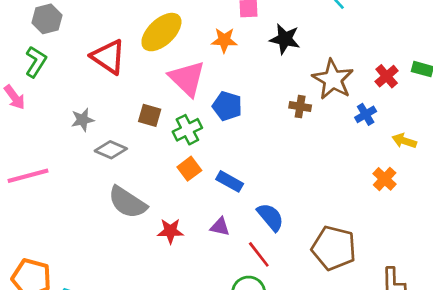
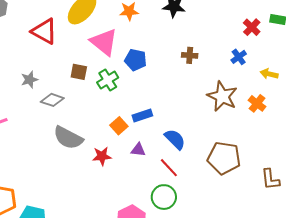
brown star: (333, 79) -> (222, 96), moved
orange square: (189, 169) -> (119, 126), moved
blue rectangle: (230, 181) -> (142, 116), turned -42

